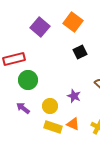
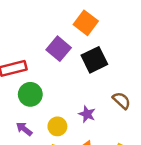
purple square: (40, 27) -> (59, 49), moved
black square: (80, 52) -> (94, 60), size x1.5

